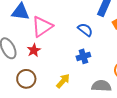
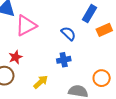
red star: (34, 50) -> (15, 57), moved

